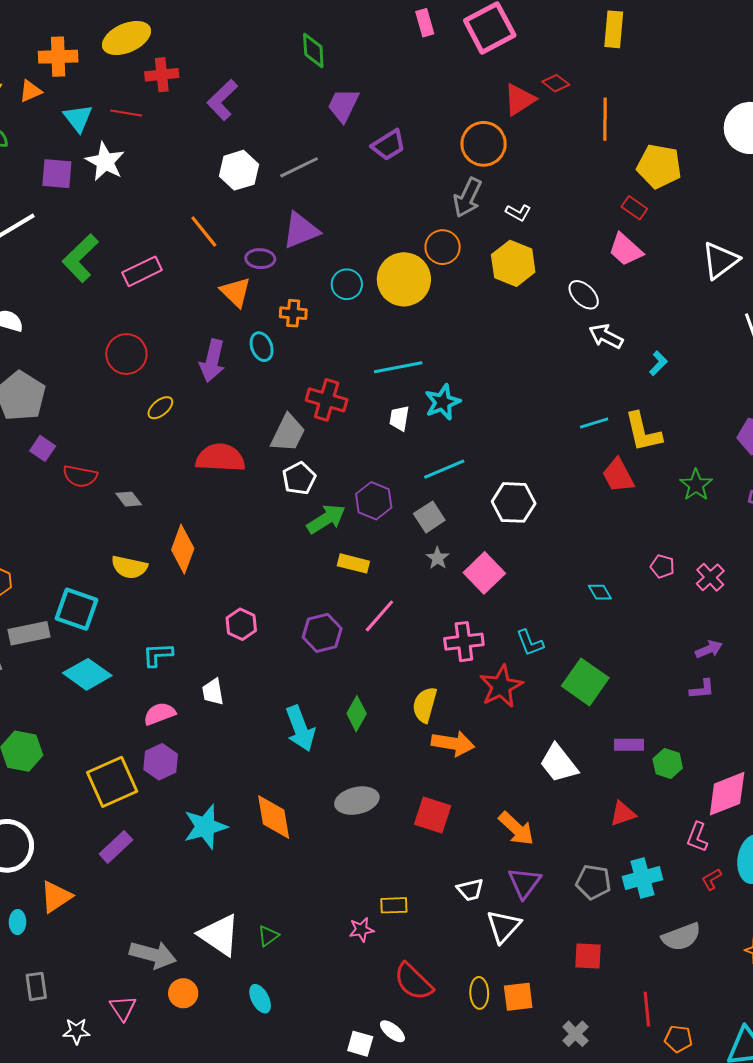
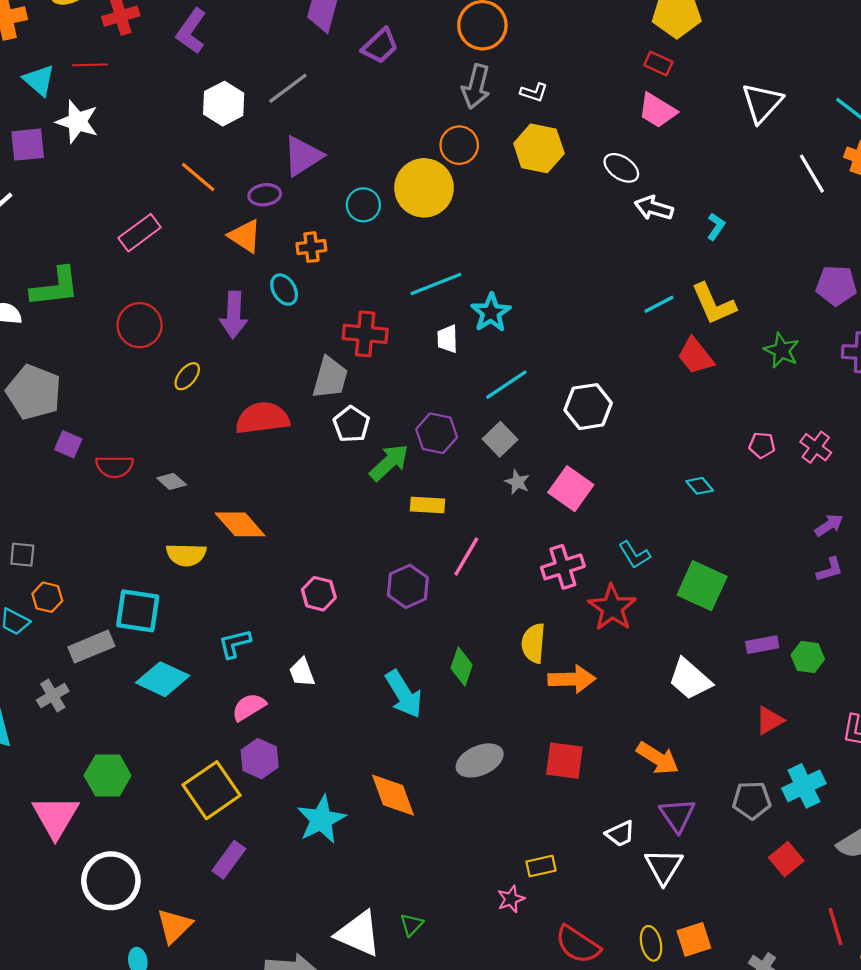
green L-shape: (80, 258) -> (55, 287), moved, turned -132
orange diamond: (183, 549) -> (240, 524), turned -51
red square: (588, 956) -> (786, 859), moved, turned -32

